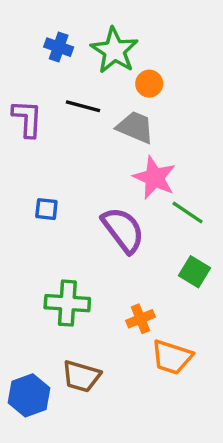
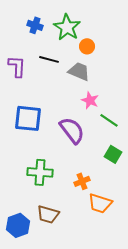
pink star: (154, 178) -> (90, 100), size x0.7
blue square: (46, 209) -> (28, 118), size x2.0

